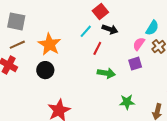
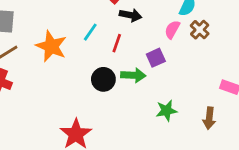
cyan line: (86, 31) -> (90, 32), moved
purple square: (135, 64) -> (156, 58), moved
black circle: (45, 70) -> (103, 79), moved

